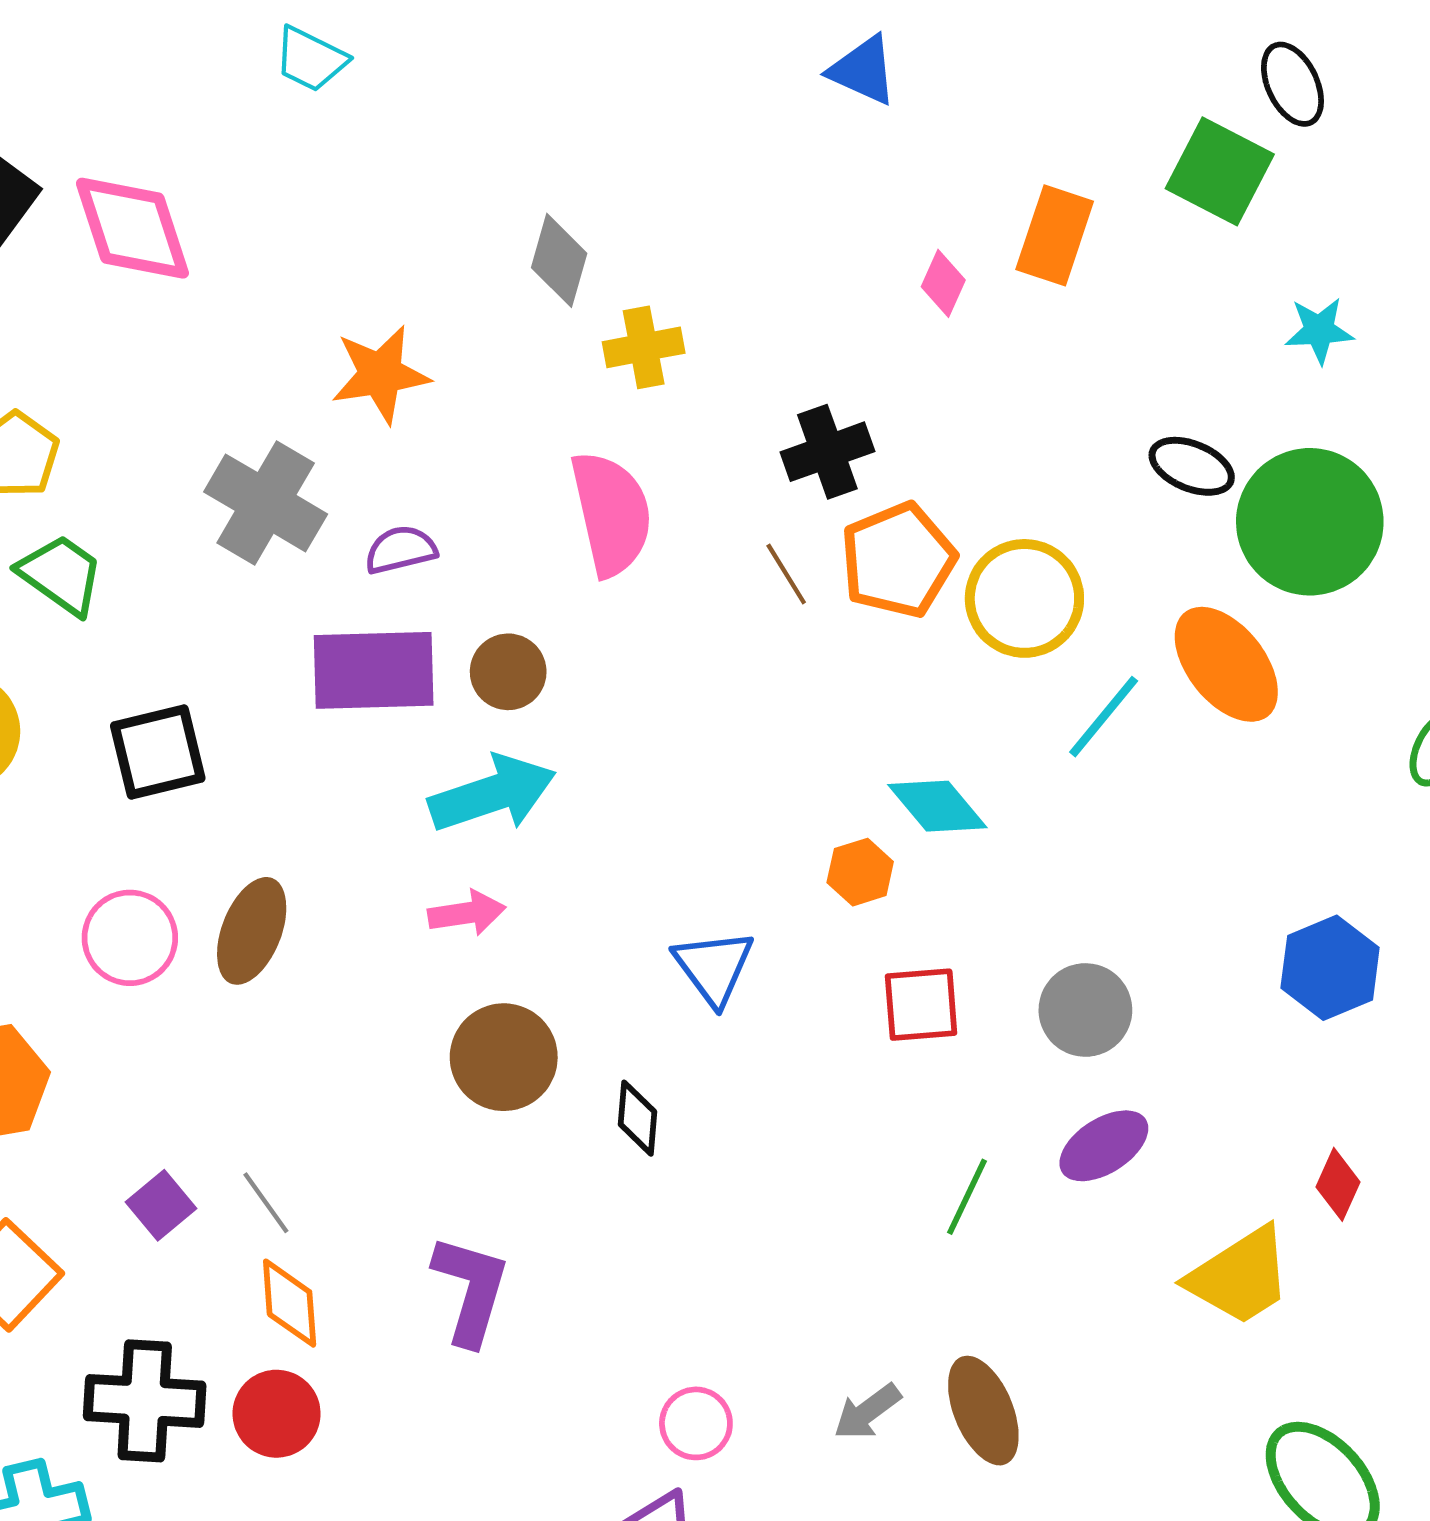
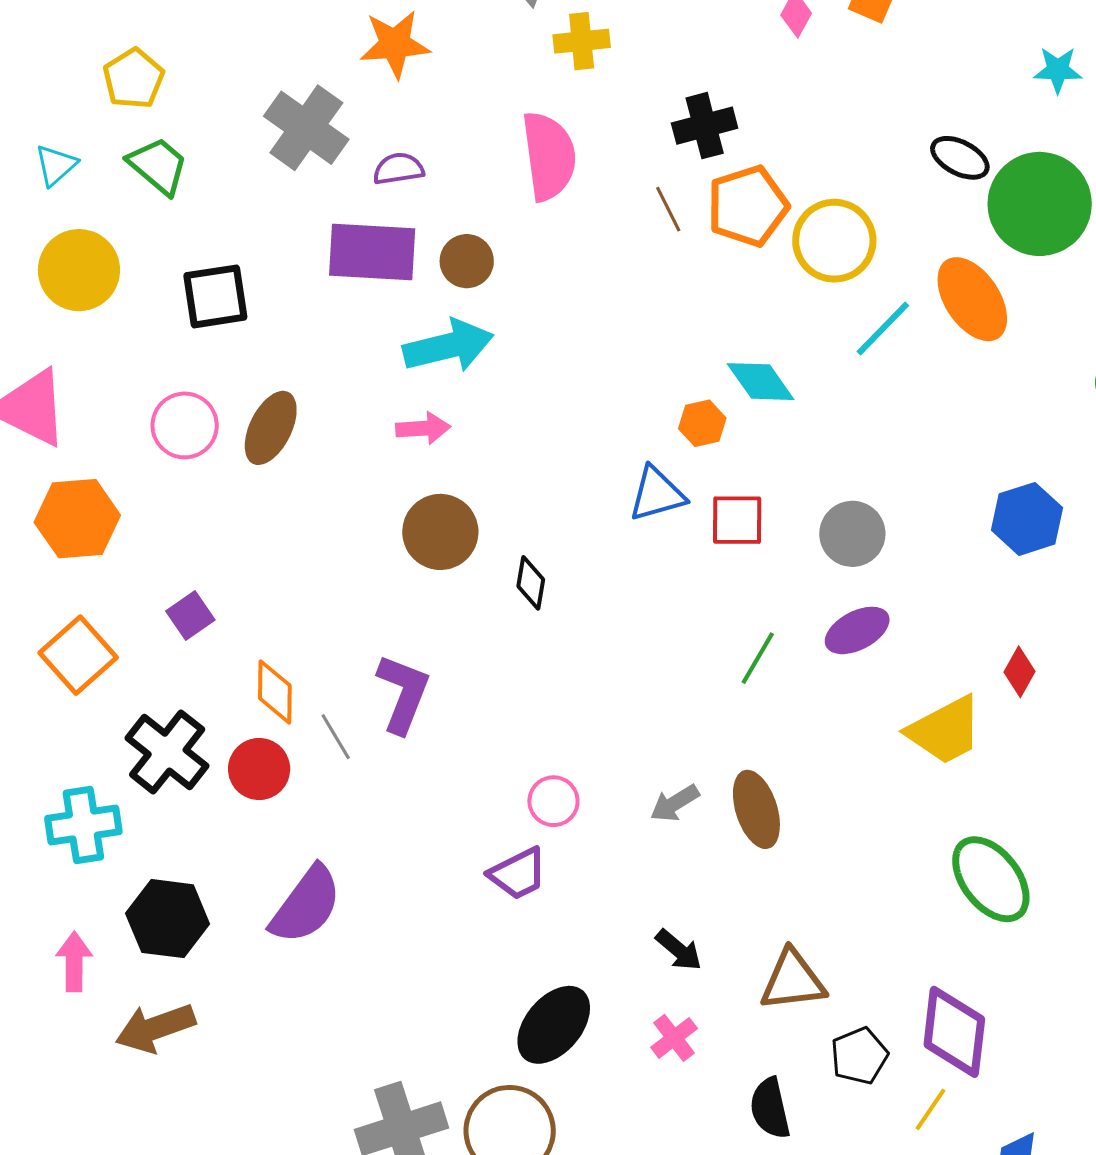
blue triangle: (714, 967) -> (657, 494), moved, turned 46
gray line: (266, 1203) -> (336, 737), moved
black cross: (145, 1401) -> (167, 752), turned 30

